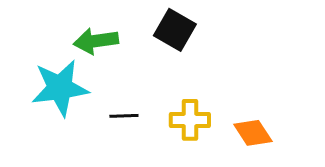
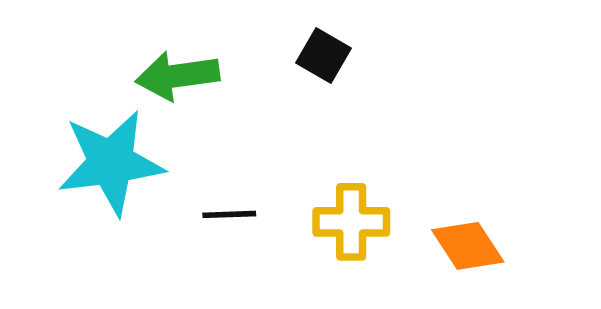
black square: (175, 30) -> (323, 55), size x0.7

